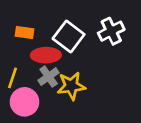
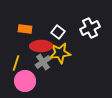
white square: (69, 36) -> (58, 32), size x0.6
yellow star: (71, 86) -> (60, 53), moved

